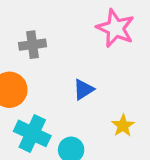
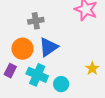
blue triangle: (83, 89) -> (49, 47), moved, size x1.5

